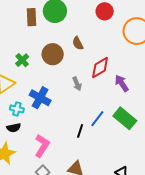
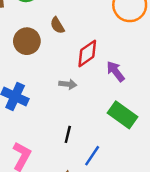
gray arrow: (77, 84) -> (68, 84), moved, turned -56
blue line: (97, 119) -> (92, 156), moved

